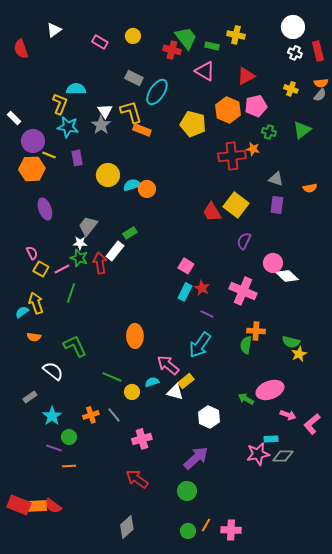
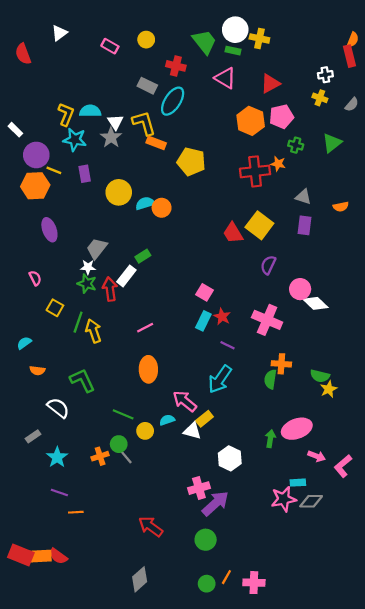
white circle: (293, 27) -> (235, 30), moved
red cross: (172, 50) -> (176, 66), moved
white cross: (295, 53) -> (325, 75), moved, turned -32
orange semicircle: (321, 83) -> (353, 40), moved, turned -64
cyan semicircle: (76, 89) -> (90, 111), moved
yellow pentagon: (193, 124) -> (191, 162), moved
yellow square: (41, 269) -> (55, 308), moved
pink line: (62, 269) -> (145, 328), moved
yellow arrow: (36, 303) -> (93, 331), moved
green arrow: (246, 399) -> (270, 439), turned 70
green circle: (69, 437) -> (119, 444), moved
pink cross: (142, 439) -> (199, 488), moved

